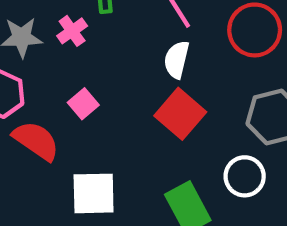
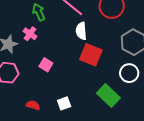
red semicircle: (36, 141) -> (33, 105), moved, size x0.6
white square: (94, 193) -> (64, 103), size x0.6

